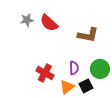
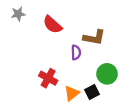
gray star: (27, 20) -> (18, 14), moved
purple semicircle: (74, 68) -> (76, 52), moved

